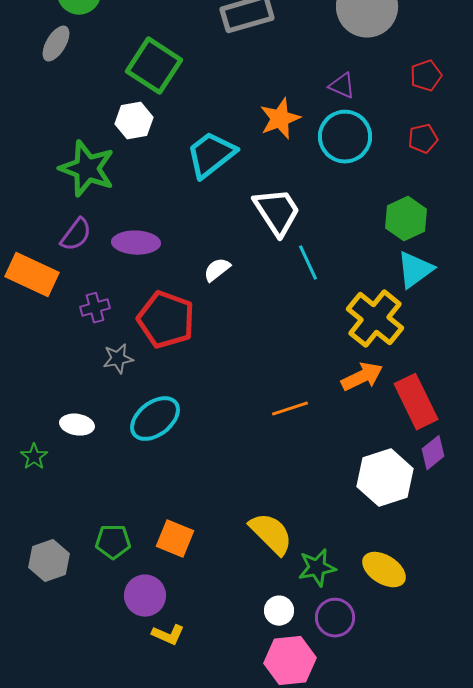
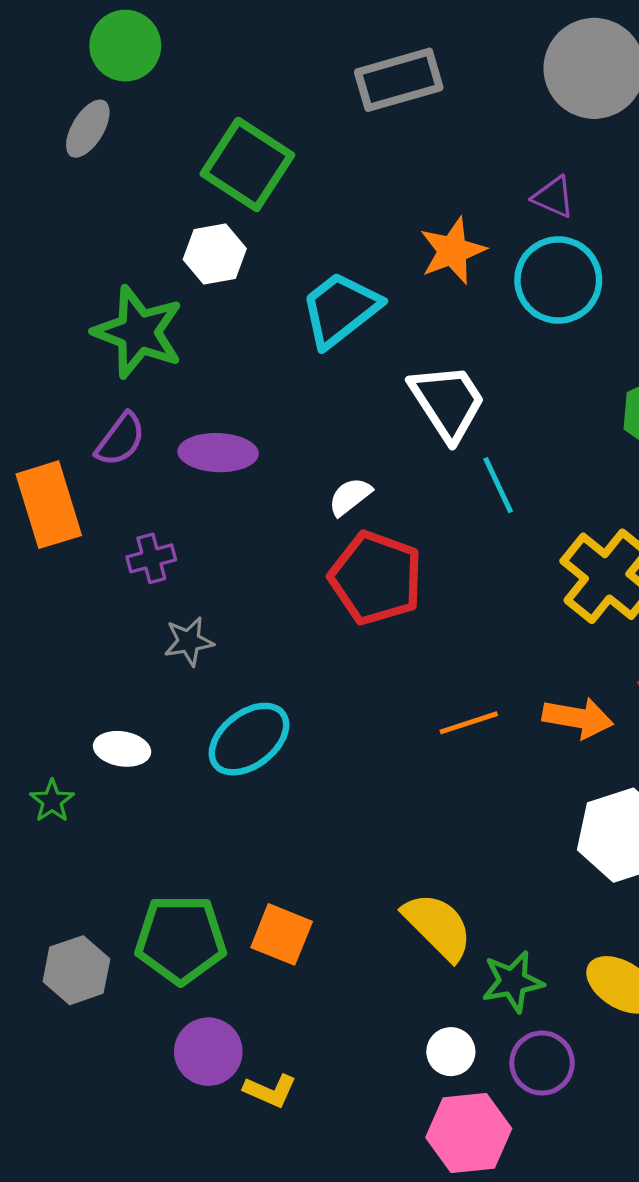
orange rectangle: (32, 275) -> (49, 505), turned 48
red pentagon: (166, 320) -> (376, 578), moved
orange arrow: (362, 377) -> (578, 718), moved, turned 36
green pentagon: (113, 542) -> (181, 939), size x1.6
purple circle: (145, 596) -> (208, 1052), moved

